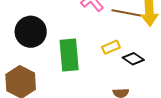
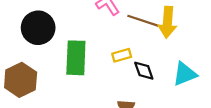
black diamond: (133, 59) -> (144, 71), turned 30

